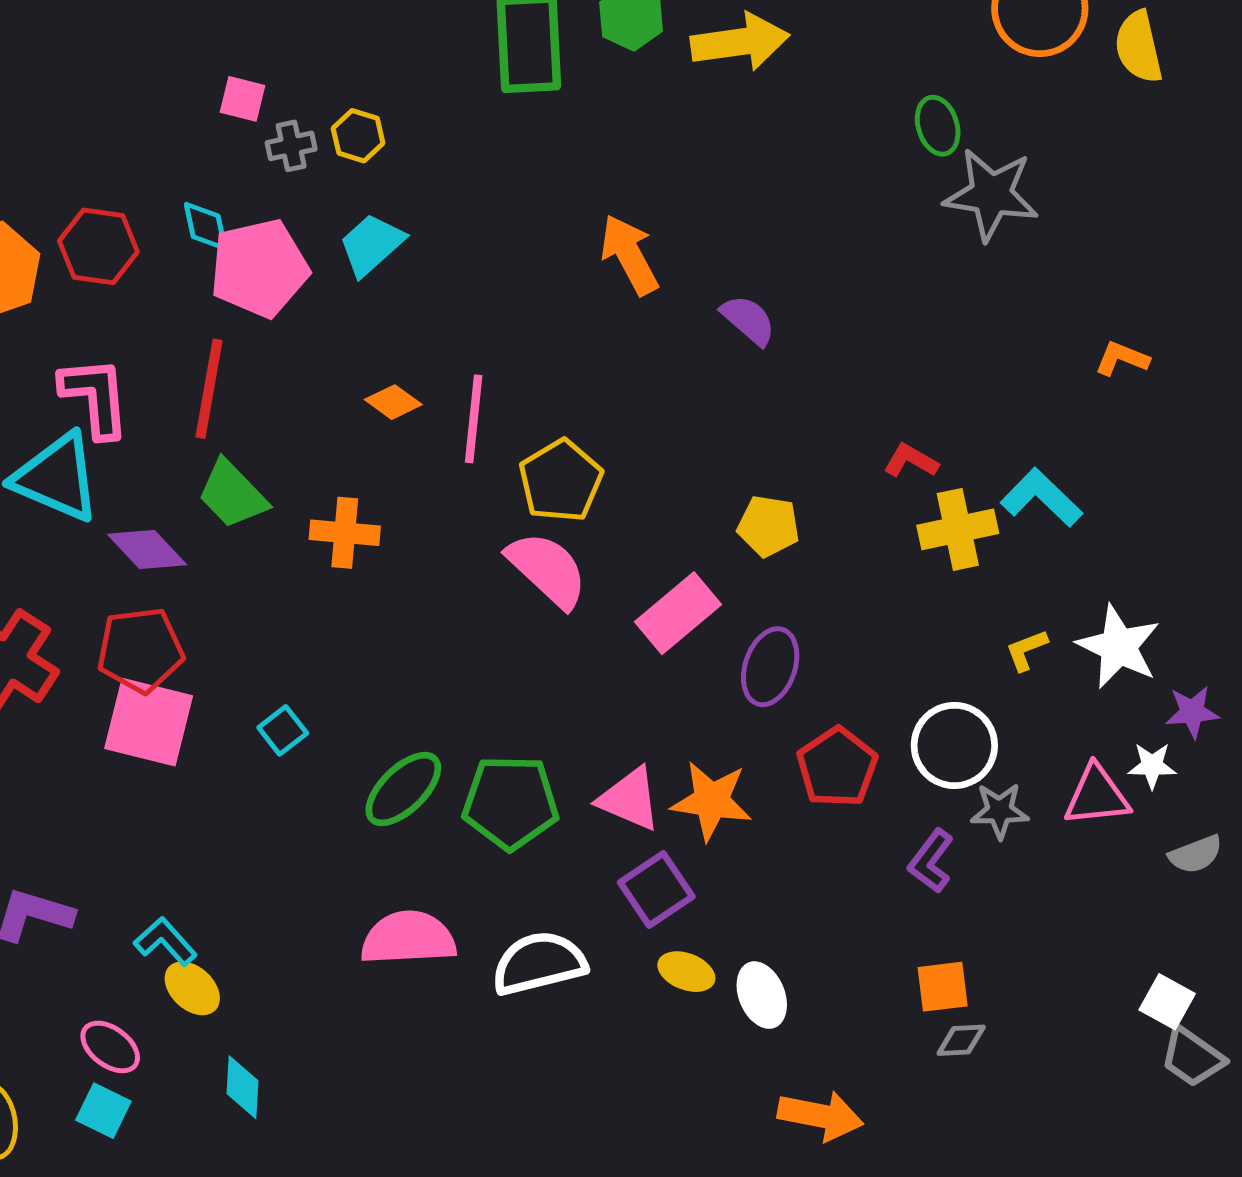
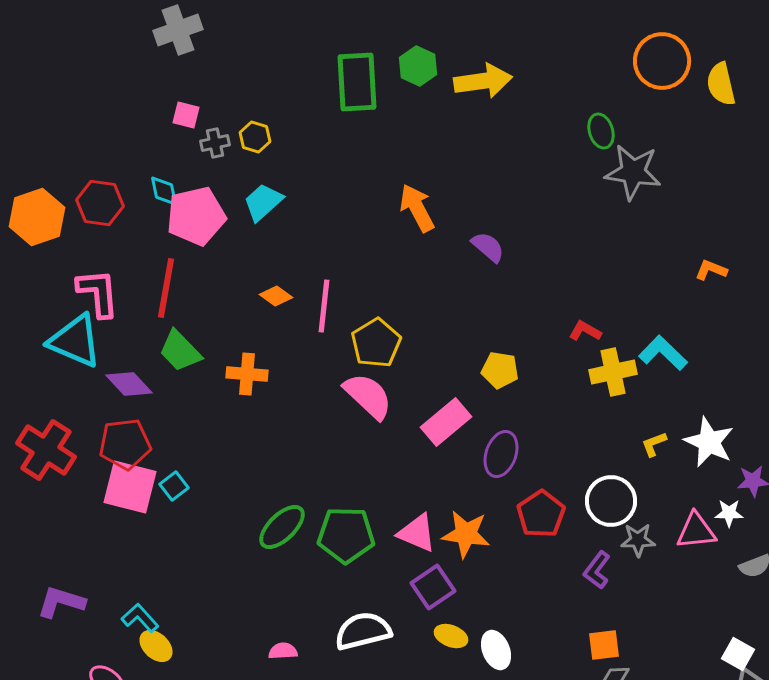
cyan square: (283, 730) -> (174, 486), moved
pink semicircle: (408, 938) -> (283, 651), moved, size x0.5

